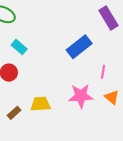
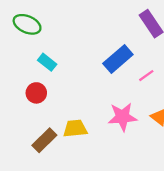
pink line: (103, 72) -> (146, 76), moved, turned 48
brown rectangle: (14, 113) -> (44, 140), size x1.5

